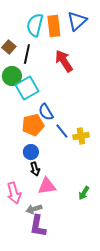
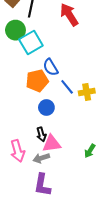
blue circle: (31, 152) -> (46, 107), moved
black arrow: (35, 169) -> (41, 134), moved
gray arrow: (34, 209) -> (41, 158), moved

